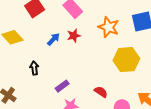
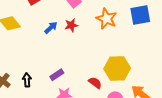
yellow hexagon: (126, 60) -> (117, 68), moved
black arrow: (34, 68) -> (27, 80), moved

